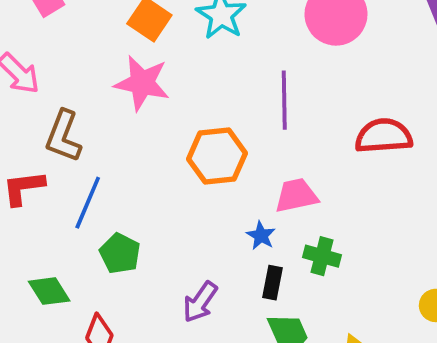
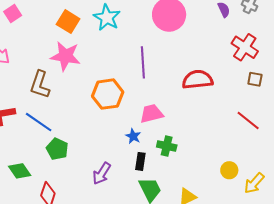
brown L-shape: (63, 136) -> (40, 85), moved
blue line: (88, 203) -> (39, 122), turned -76

